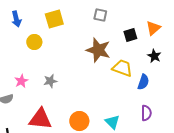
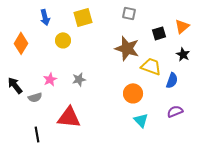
purple semicircle: (146, 113) -> (175, 111), turned -112
orange circle: (79, 121) -> (133, 93), moved

